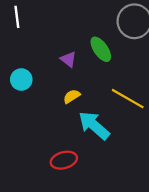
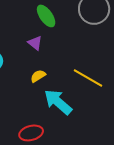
green ellipse: (101, 49) -> (46, 16), moved

